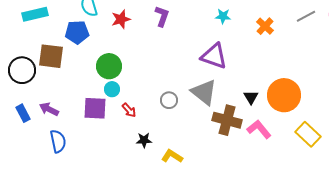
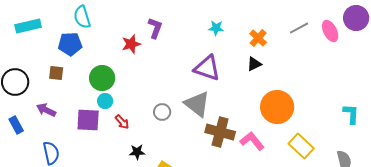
red star: (121, 19) -> (131, 44), moved
brown square: (51, 56) -> (56, 73), moved, size x0.6
black triangle: (251, 97) -> (254, 64), moved, turned 35
purple arrow: (49, 109) -> (46, 110), moved

